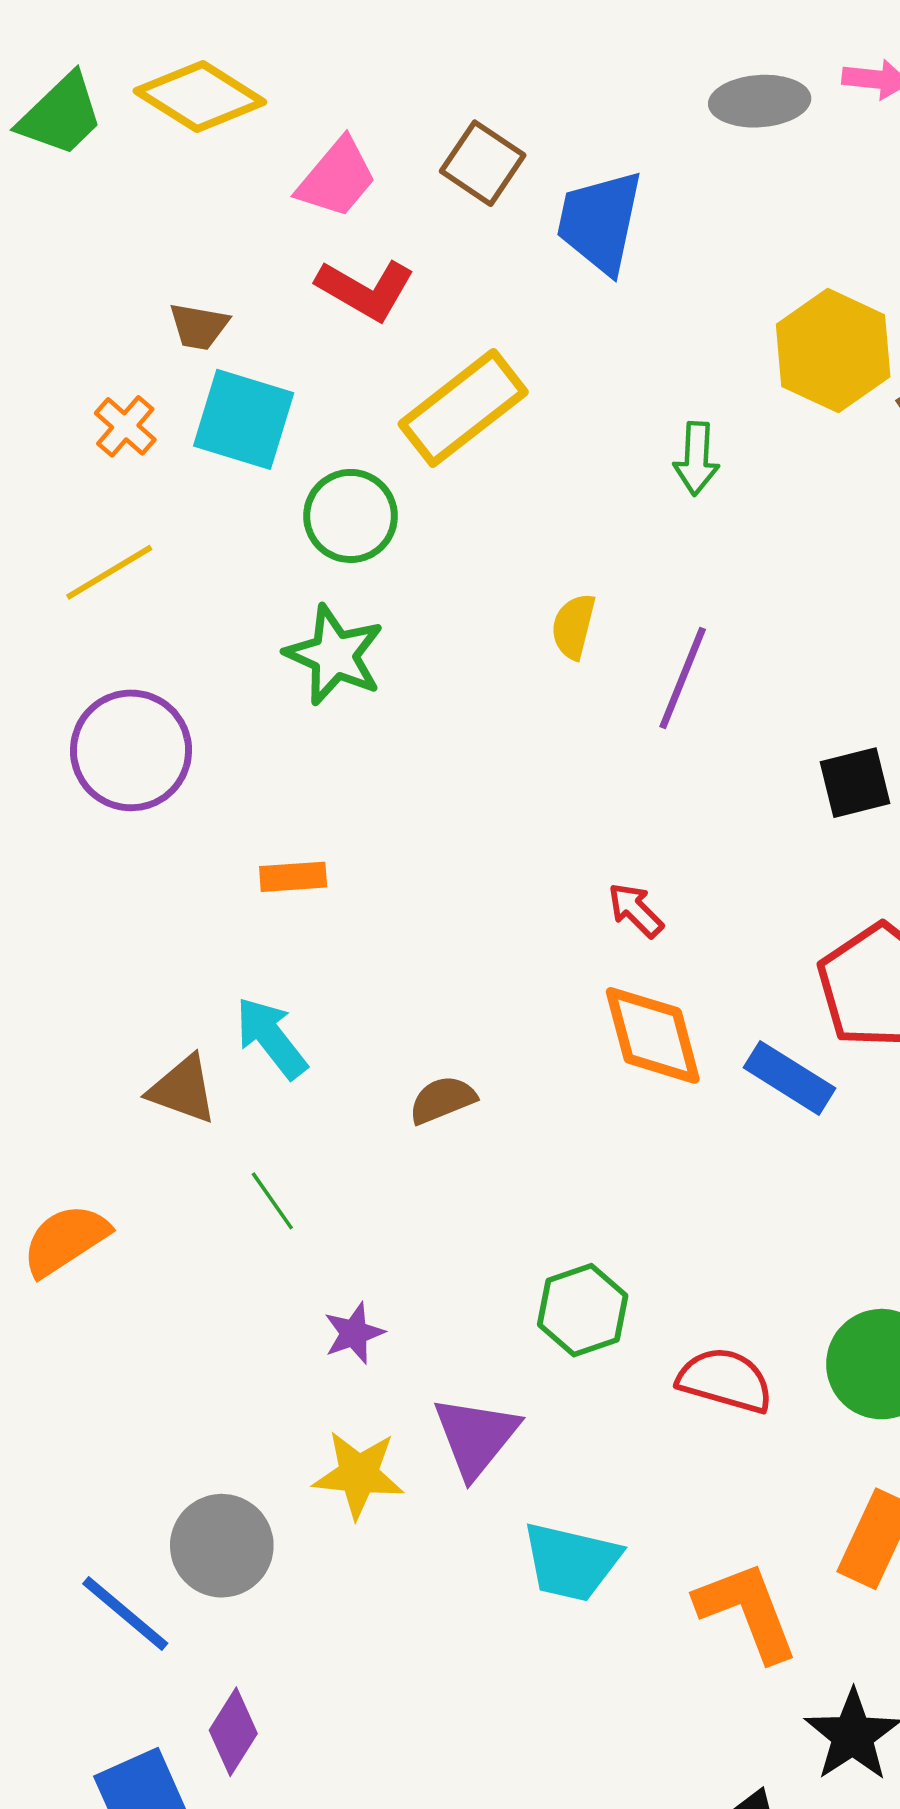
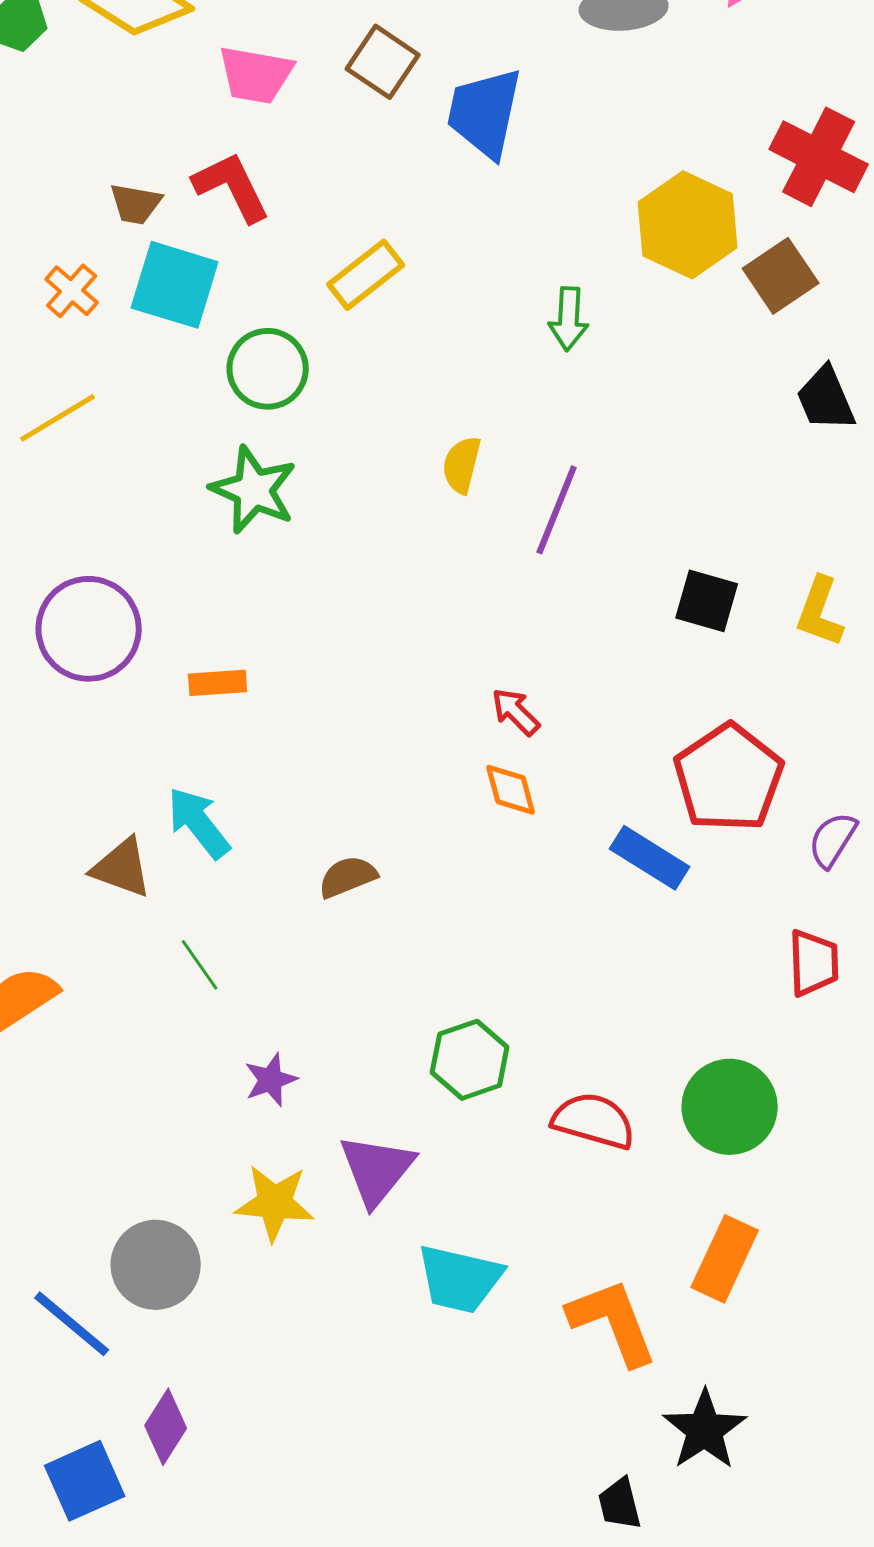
pink trapezoid: (337, 178) -> (256, 75), turned 60
red L-shape: (365, 290) -> (232, 187), moved, turned -146
yellow rectangle: (463, 408) -> (366, 275), size x0.7
purple circle: (131, 750) -> (89, 629), moved
black square: (855, 783) -> (707, 601), turned 30
orange diamond: (653, 1035) -> (511, 790), moved, size x0.6

